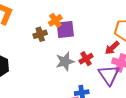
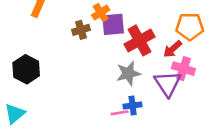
red cross: (86, 59) -> (140, 40), moved, size x1.6
gray star: (65, 61) -> (128, 73), moved

